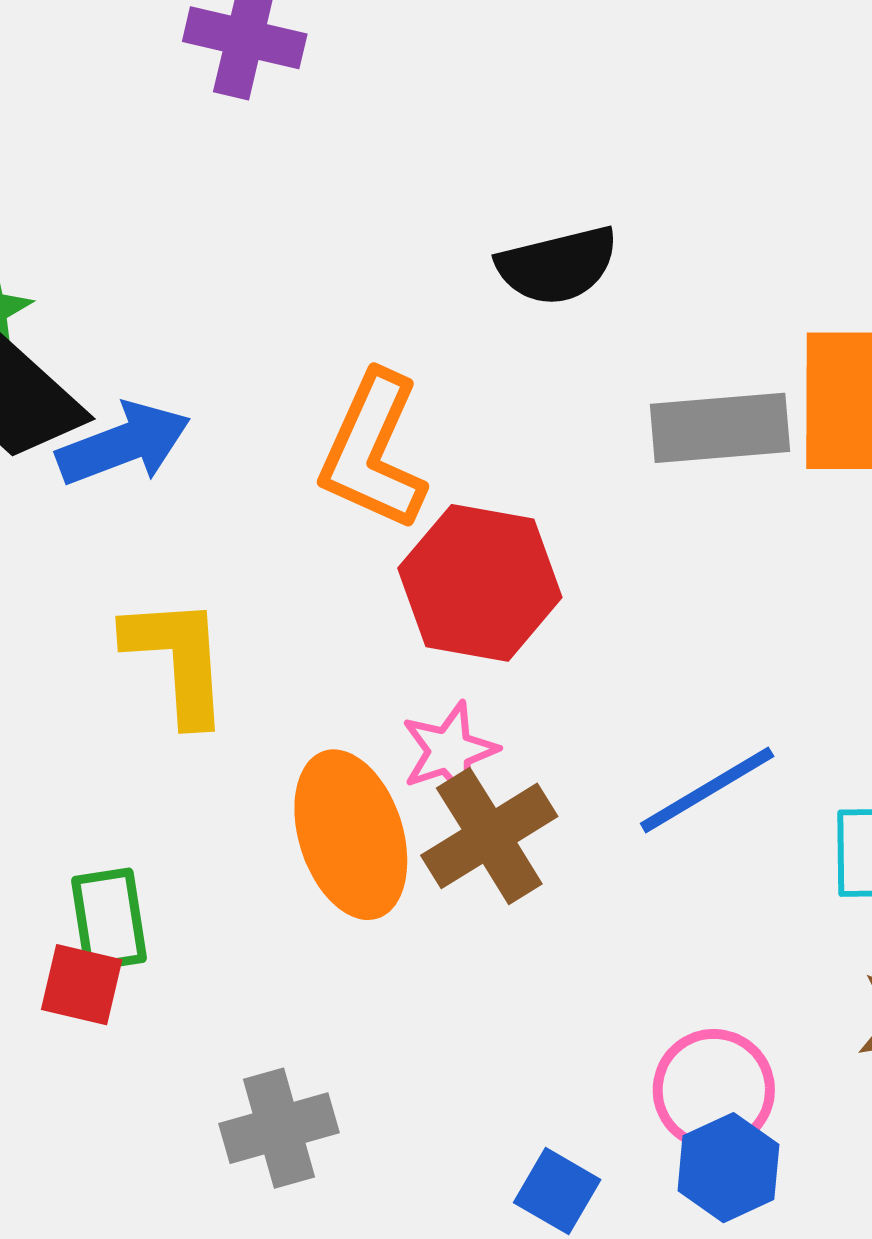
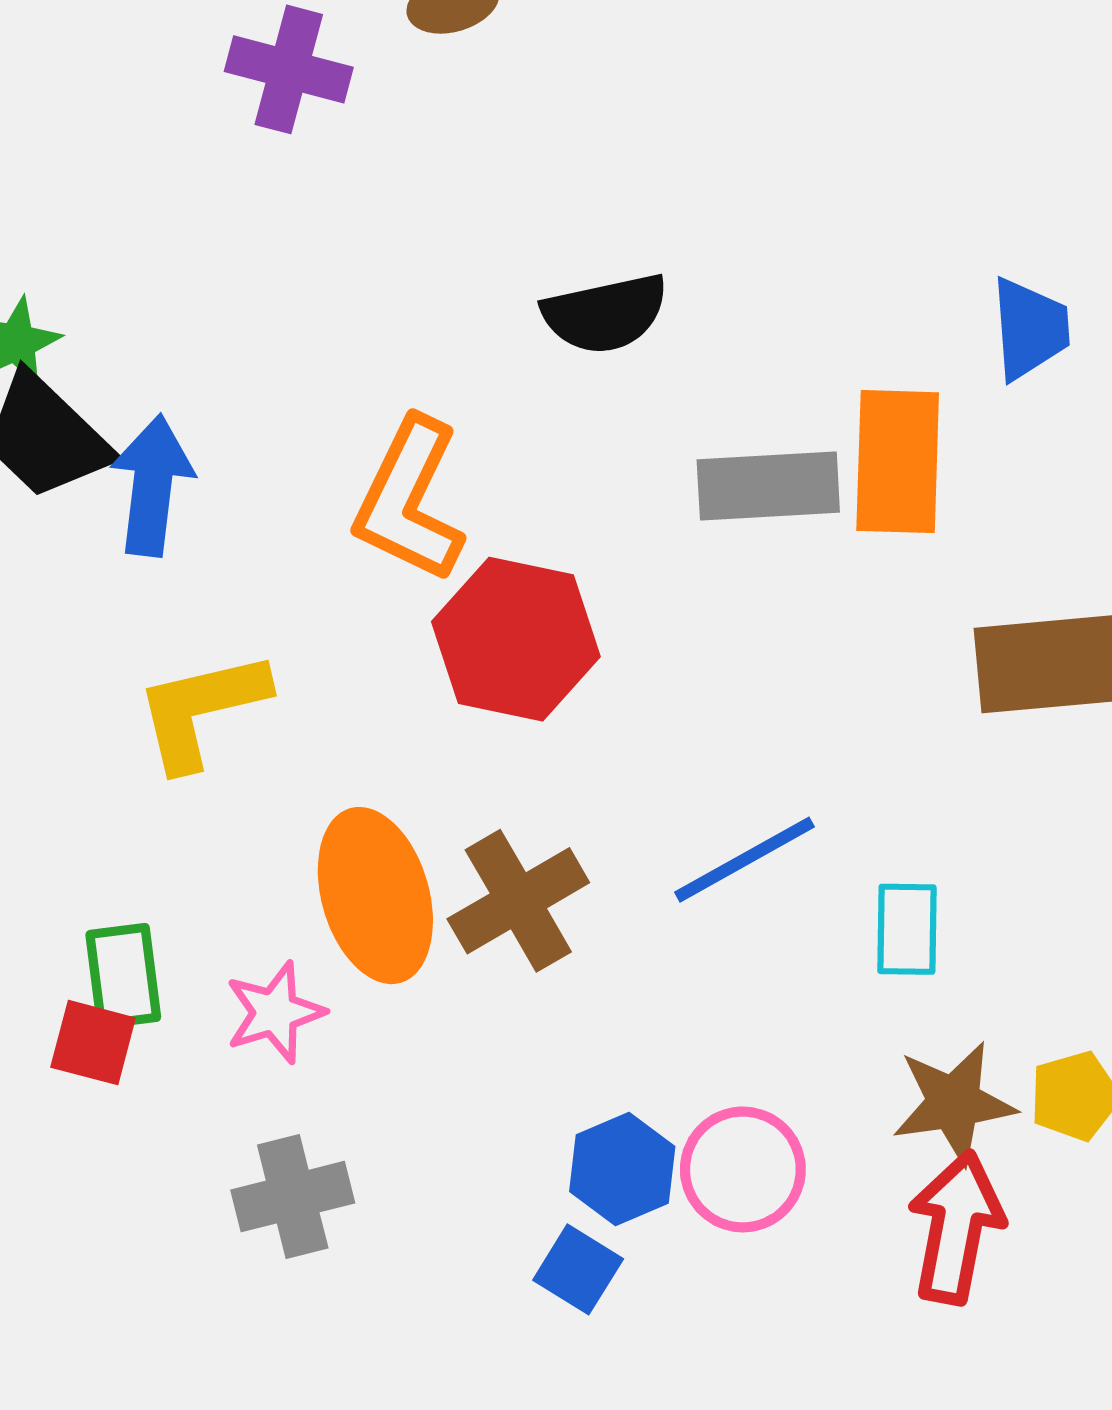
blue arrow: (124, 444) -> (152, 485), turned -64
yellow L-shape: (177, 660) -> (201, 710), turned -101
pink star: (449, 751) -> (275, 1012), moved
blue hexagon: (728, 1168) -> (622, 1169), moved

